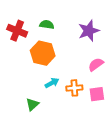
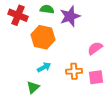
purple star: (89, 31) -> (70, 16), moved
cyan arrow: (52, 83) -> (44, 67), moved

